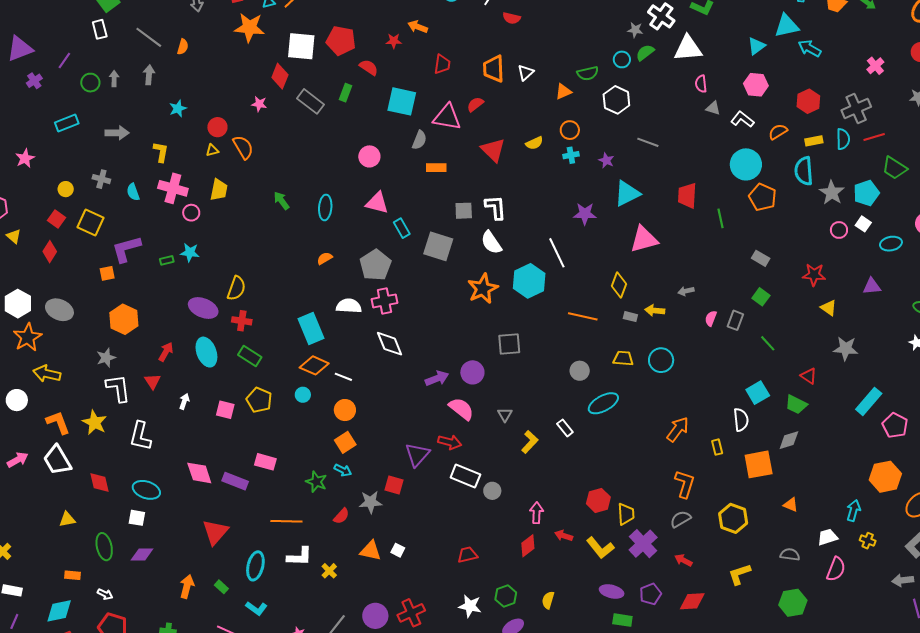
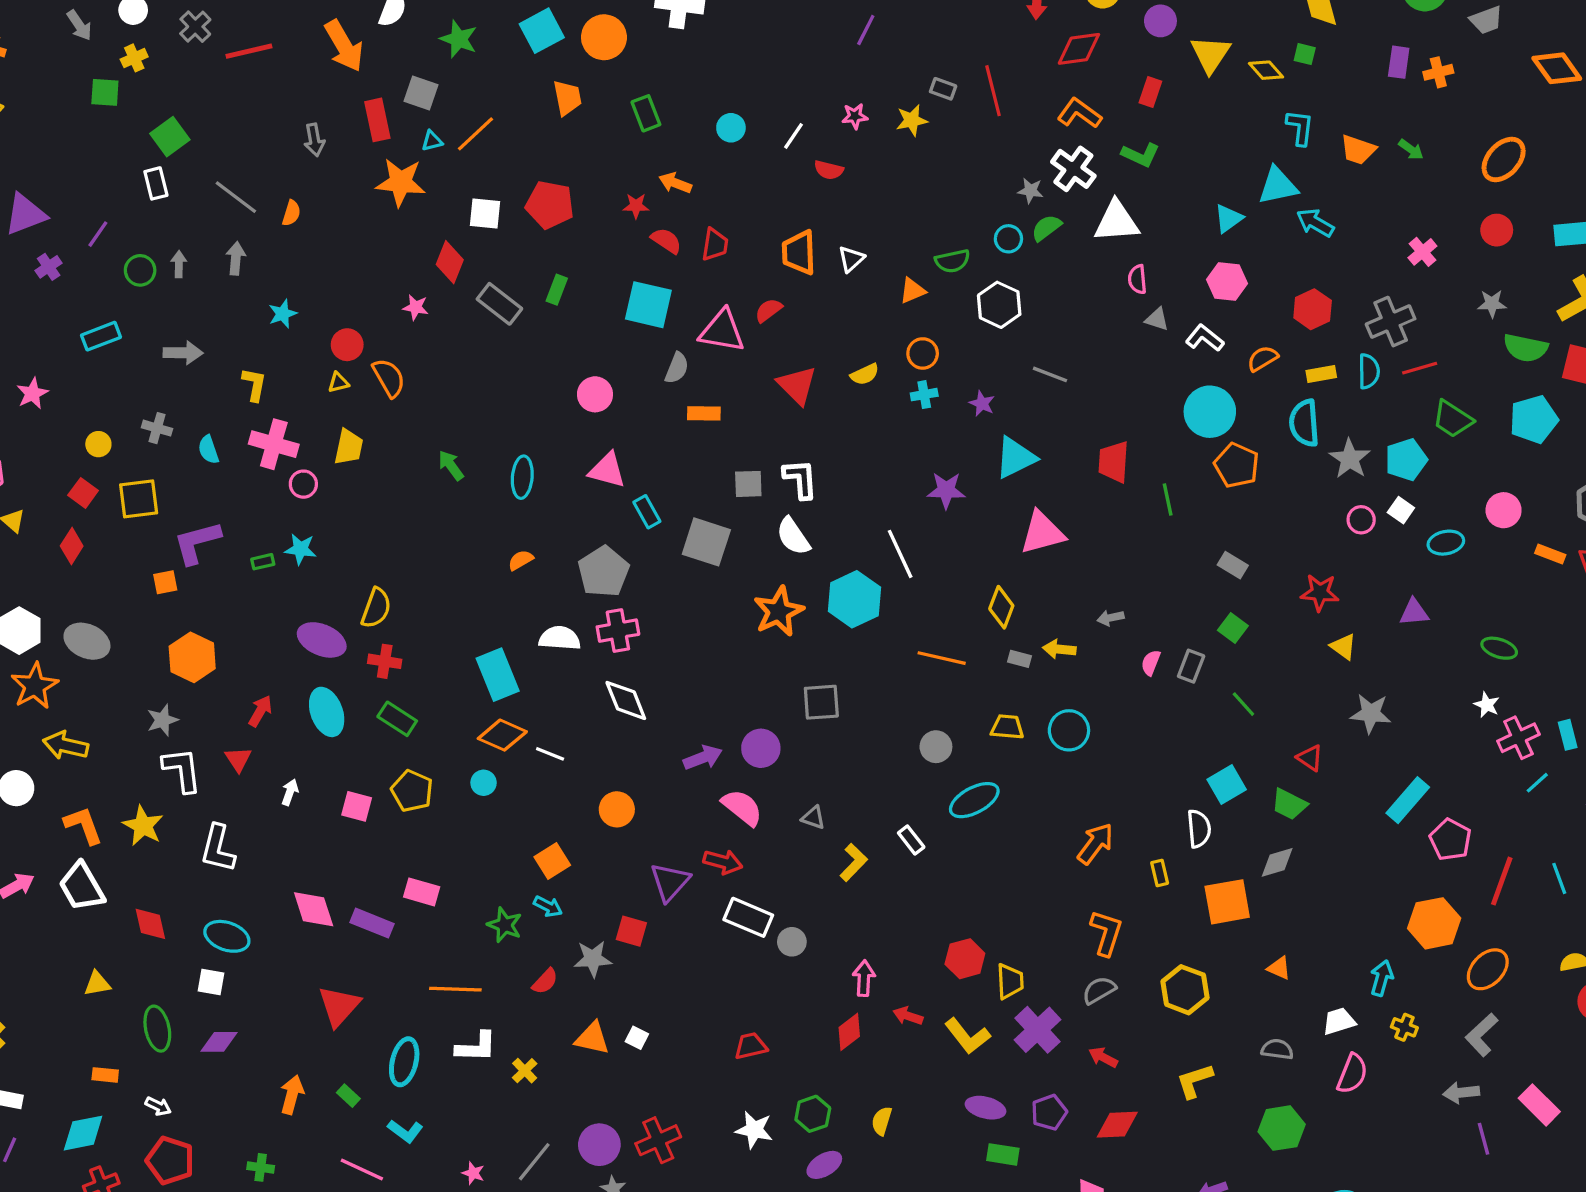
white square: (301, 46) -> (485, 213), size x0.7
red semicircle: (369, 67) -> (666, 241), moved
yellow square: (90, 222) -> (139, 499), turned -32
orange circle: (345, 410) -> (617, 809), moved
gray triangle: (505, 415) -> (813, 818), turned -42

